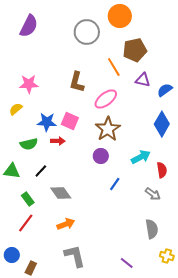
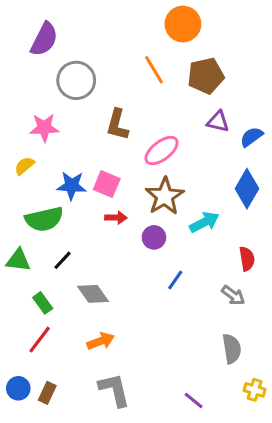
gray circle: (87, 32) -> (76, 80), moved
orange line: (114, 67) -> (154, 70), moved
red arrow: (58, 141) -> (116, 218), moved
green semicircle: (29, 144) -> (44, 219), size x1.4
cyan arrow: (141, 157) -> (204, 222), moved
brown rectangle: (31, 268) -> (47, 393), moved

